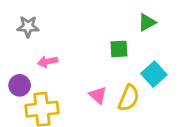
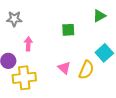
green square: (119, 49) -> (68, 30), moved
pink arrow: (48, 62) -> (28, 44), turned 104

